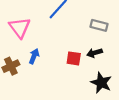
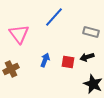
blue arrow: (34, 56) -> (45, 60), moved

